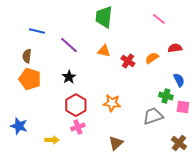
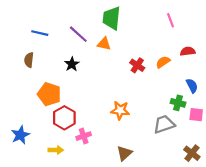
pink line: (159, 19) -> (170, 20), turned 32
purple line: (69, 45) -> (78, 34), moved
orange triangle: (104, 51) -> (104, 44), moved
black star: (69, 77) -> (72, 64), moved
orange pentagon: (30, 79) -> (49, 94), moved
red hexagon: (76, 105) -> (64, 118), moved
blue star: (19, 126) -> (20, 135), turned 30

